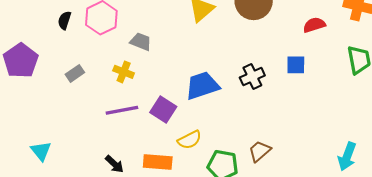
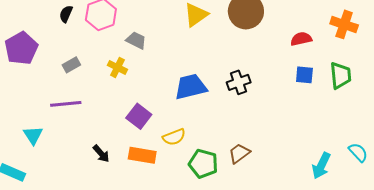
blue square: (296, 65) -> (304, 75), moved
purple square: (163, 109) -> (139, 116), moved
purple line: (122, 110) -> (66, 104), moved

